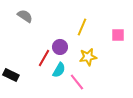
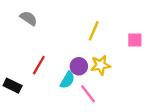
purple circle: (60, 47) -> (79, 66), moved
red line: (44, 58) -> (39, 65), moved

